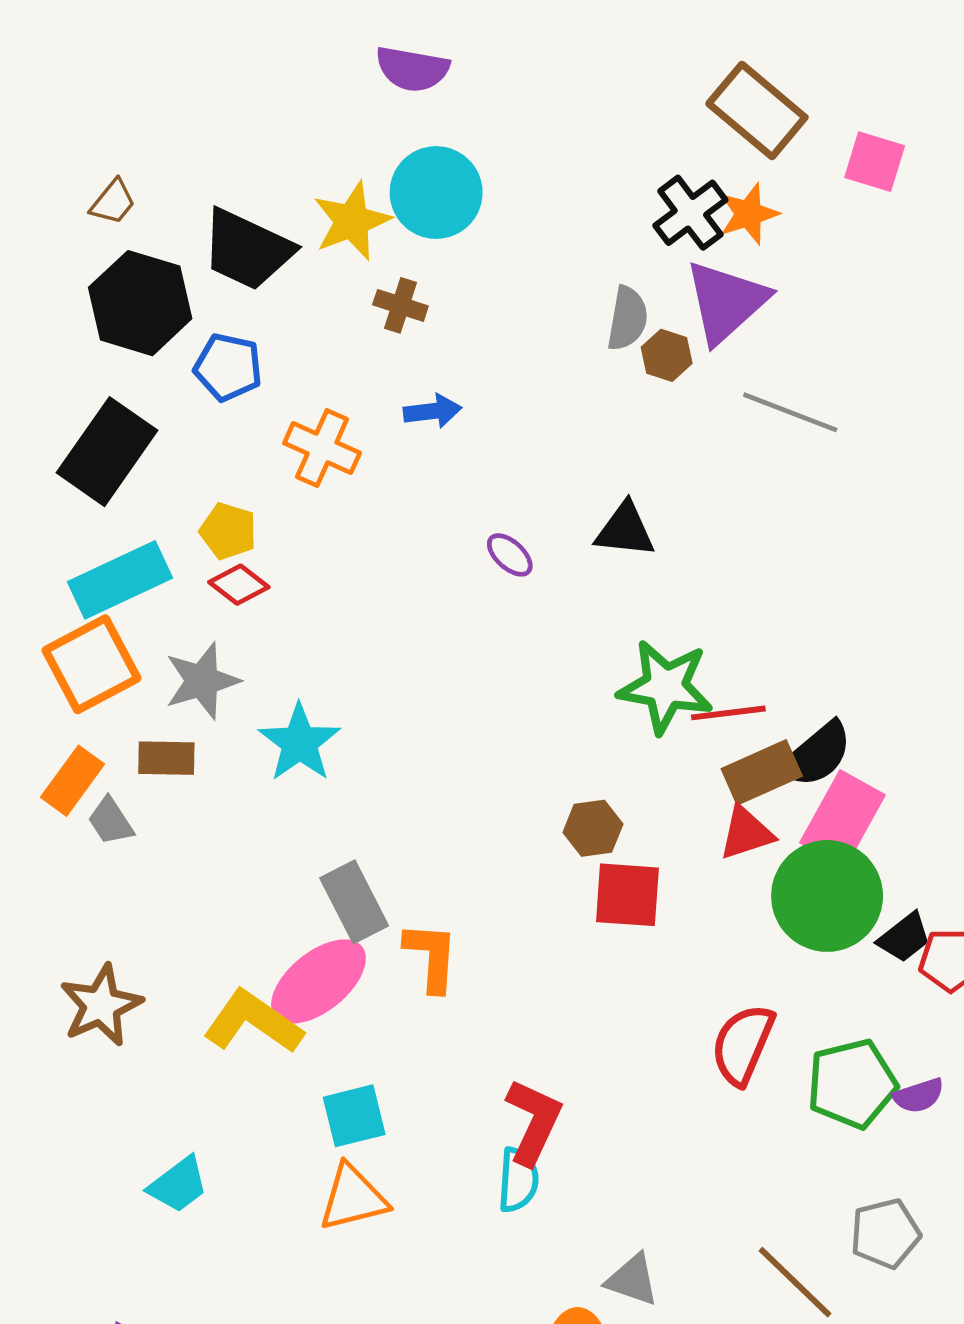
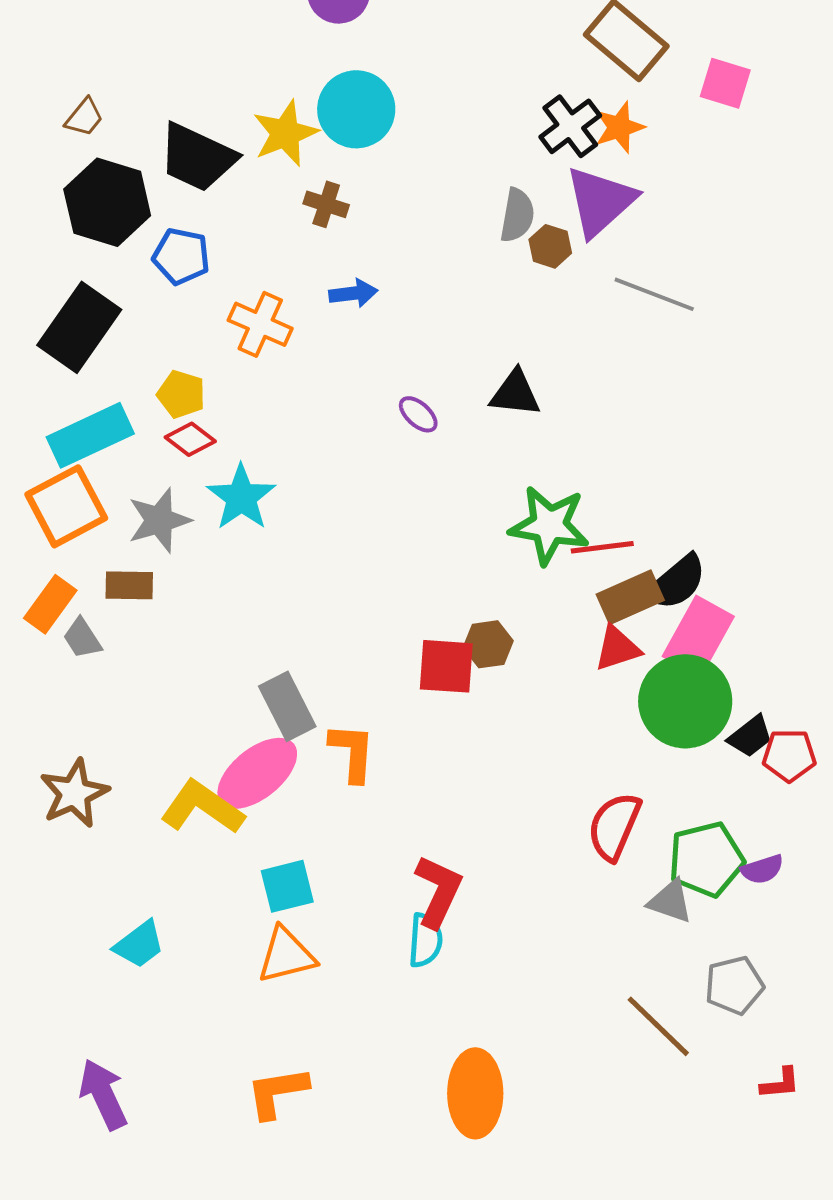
cyan star: (299, 743) -> (241, 497), moved
red square: (627, 895) -> (446, 666), moved
gray triangle: (632, 1280) -> (670, 901), moved

